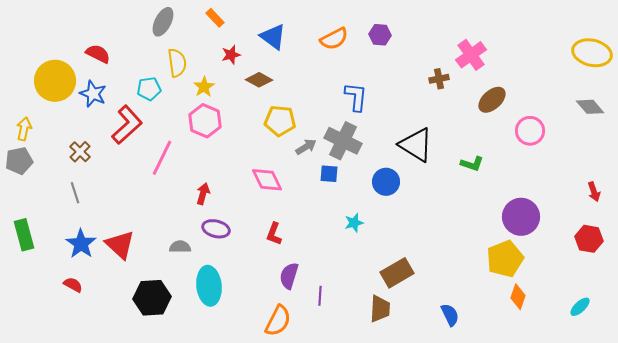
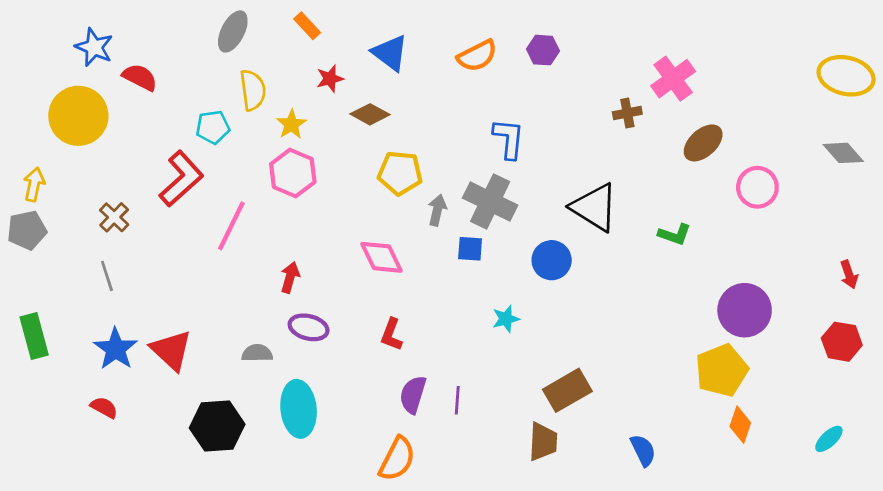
blue star: (93, 94) -> (94, 47), moved
gray arrow: (306, 147) -> (437, 210), turned -45
purple line: (320, 296) -> (457, 400), moved

